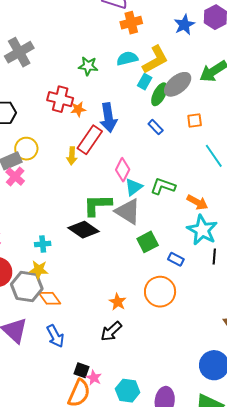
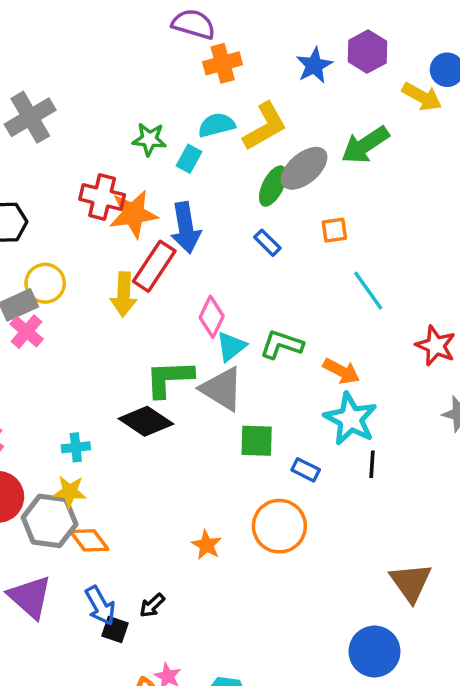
cyan rectangle: (145, 82) -> (189, 159), moved
orange star: (78, 109) -> (133, 214), size x1.8
yellow arrow: (72, 156) -> (124, 294), size x1.4
green square: (148, 242) -> (257, 441), turned 30
black arrow: (111, 331) -> (152, 605), moved, size x0.7
black square: (82, 370) -> (115, 630), moved

